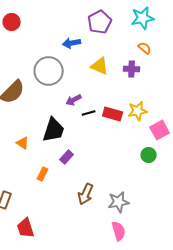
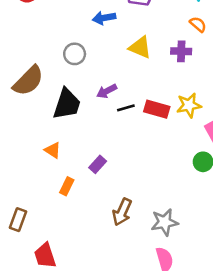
gray circle: (49, 71) -> (75, 54), size x0.6
black trapezoid: (54, 130) -> (67, 104), moved
orange triangle: (23, 143) -> (53, 150), moved

